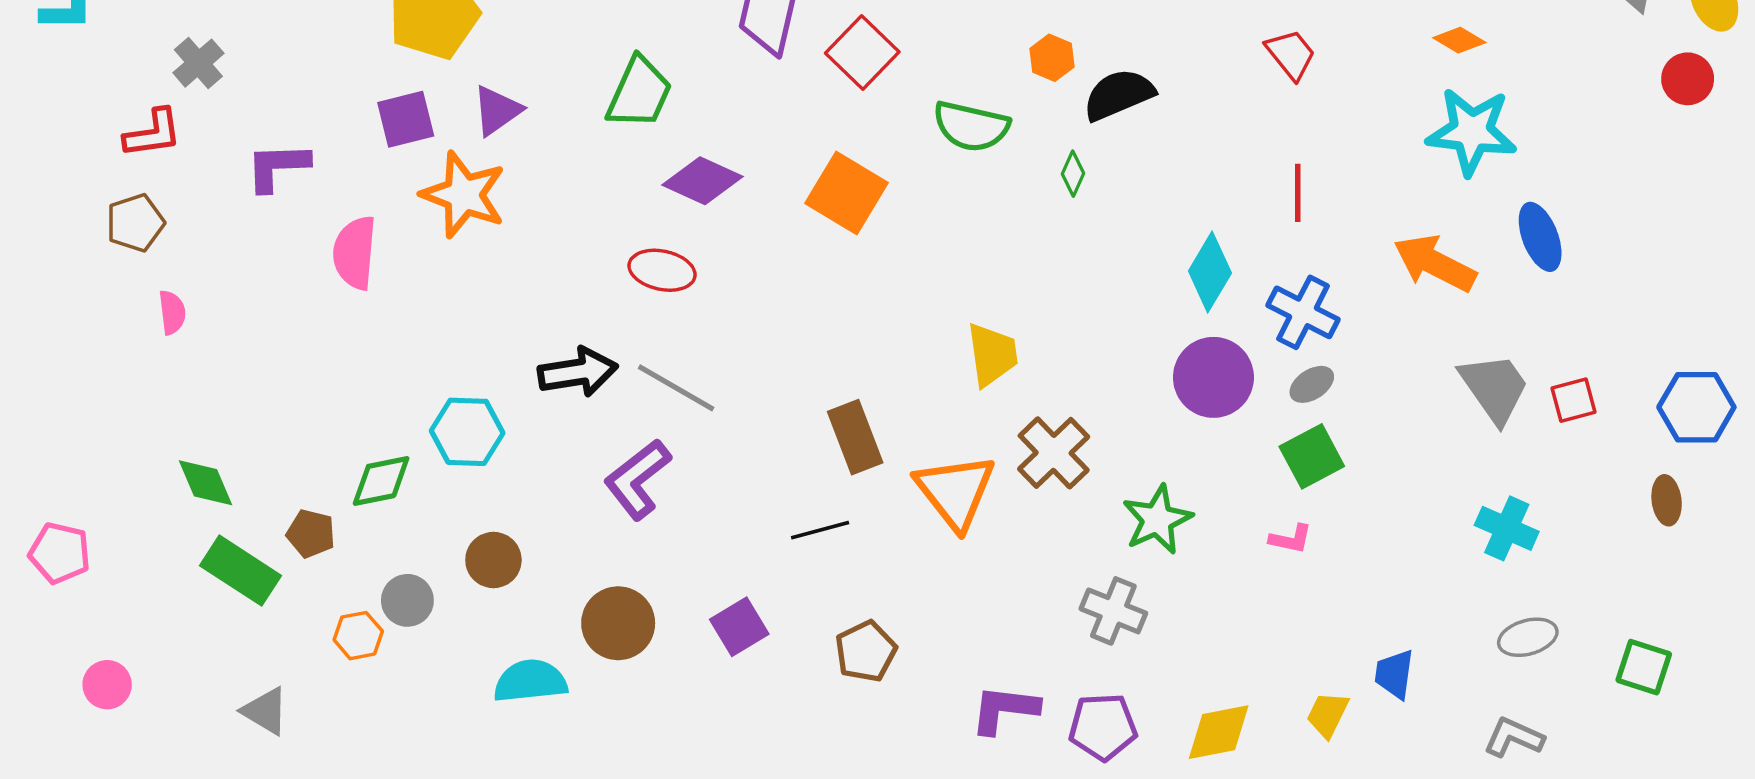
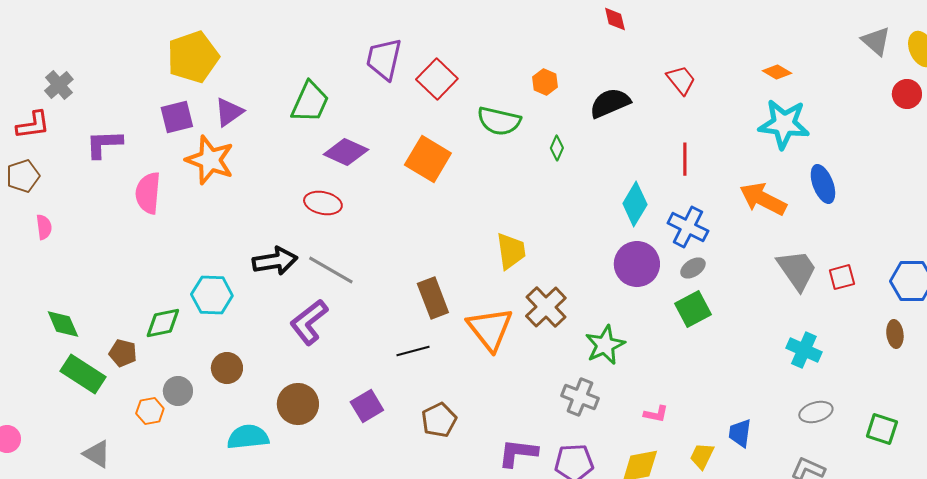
black semicircle: (1119, 95) -> (610, 103), moved
pink L-shape: (1291, 539) -> (656, 414), moved

